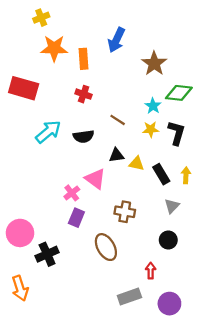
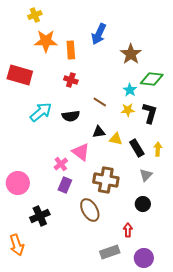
brown cross: (125, 212) -> (106, 180), size x1.4
pink circle: (20, 233) -> (18, 183), moved

